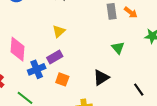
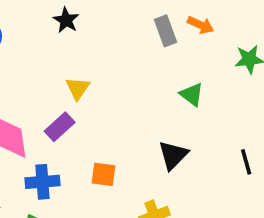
purple rectangle: (55, 57) -> (60, 127), moved
blue cross: (37, 69) -> (42, 182), moved, turned 30
black line: (139, 90) -> (246, 162), turned 32

